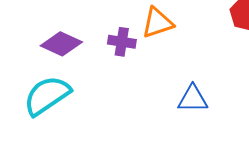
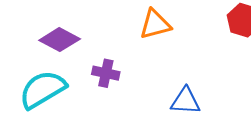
purple cross: (122, 42) -> (106, 73), moved

